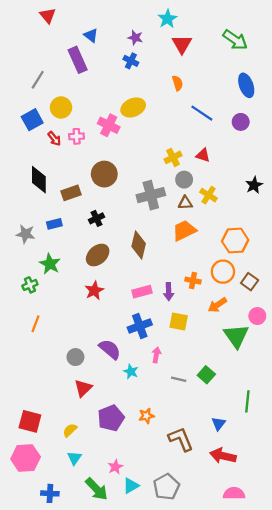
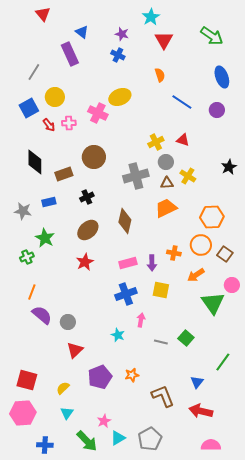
purple semicircle: (110, 349) -> (42, 315), moved
green line: (247, 401) -> (223, 362), turned 30

